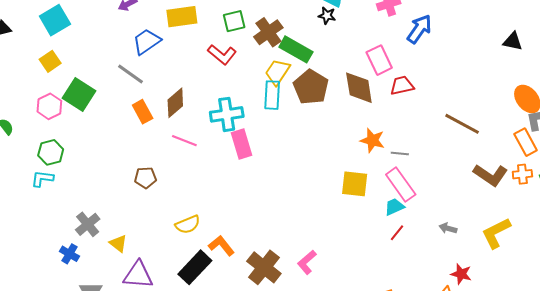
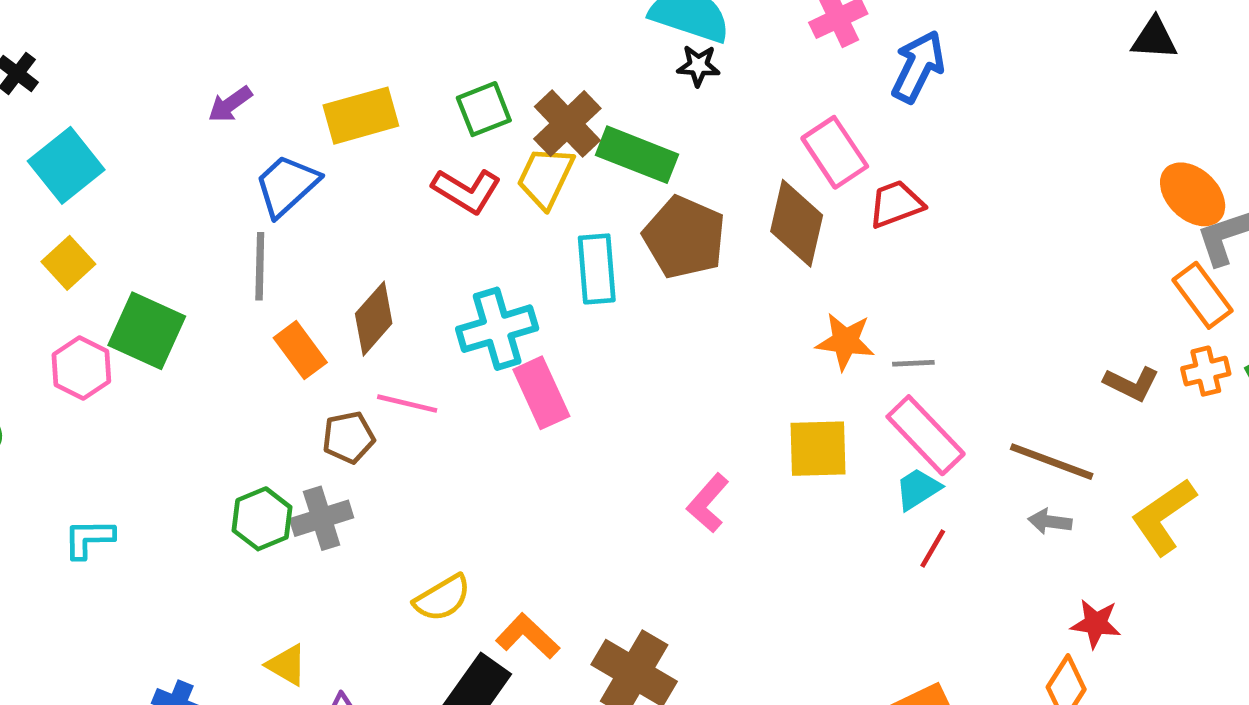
black triangle: (513, 41) -> (1154, 39), moved
yellow trapezoid: (277, 72) -> (545, 177), moved
gray line: (131, 74) -> (260, 266), turned 64
brown diamond: (359, 88) -> (797, 223), turned 30
brown line: (462, 124) -> (1052, 462), moved
green hexagon: (51, 152) -> (262, 519), moved
brown L-shape: (490, 175) -> (1132, 384), size x0.7
brown pentagon: (145, 178) -> (348, 437), moved
gray cross: (88, 224) -> (322, 518), moved, turned 30
pink L-shape: (307, 262) -> (708, 503), moved

